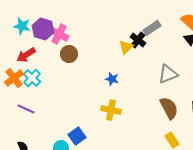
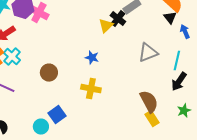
brown circle: (69, 54) -> (49, 73), moved
brown semicircle: (169, 108) -> (149, 102), moved

